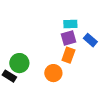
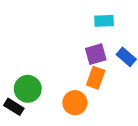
cyan rectangle: (70, 24) -> (104, 21), moved

